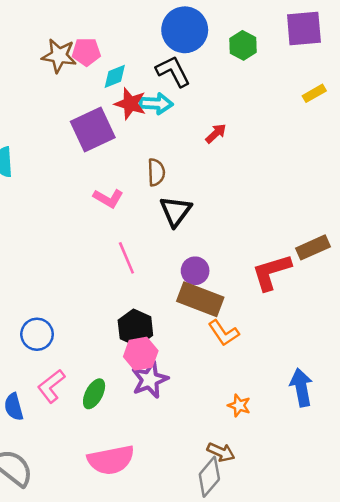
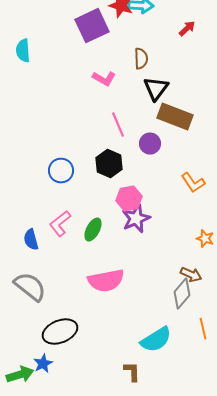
purple circle: (195, 271) -> (150, 144), moved
brown rectangle: (200, 299) -> (175, 117), moved
black hexagon: (135, 328) -> (109, 164), moved
blue circle: (37, 334) -> (61, 171), moved

